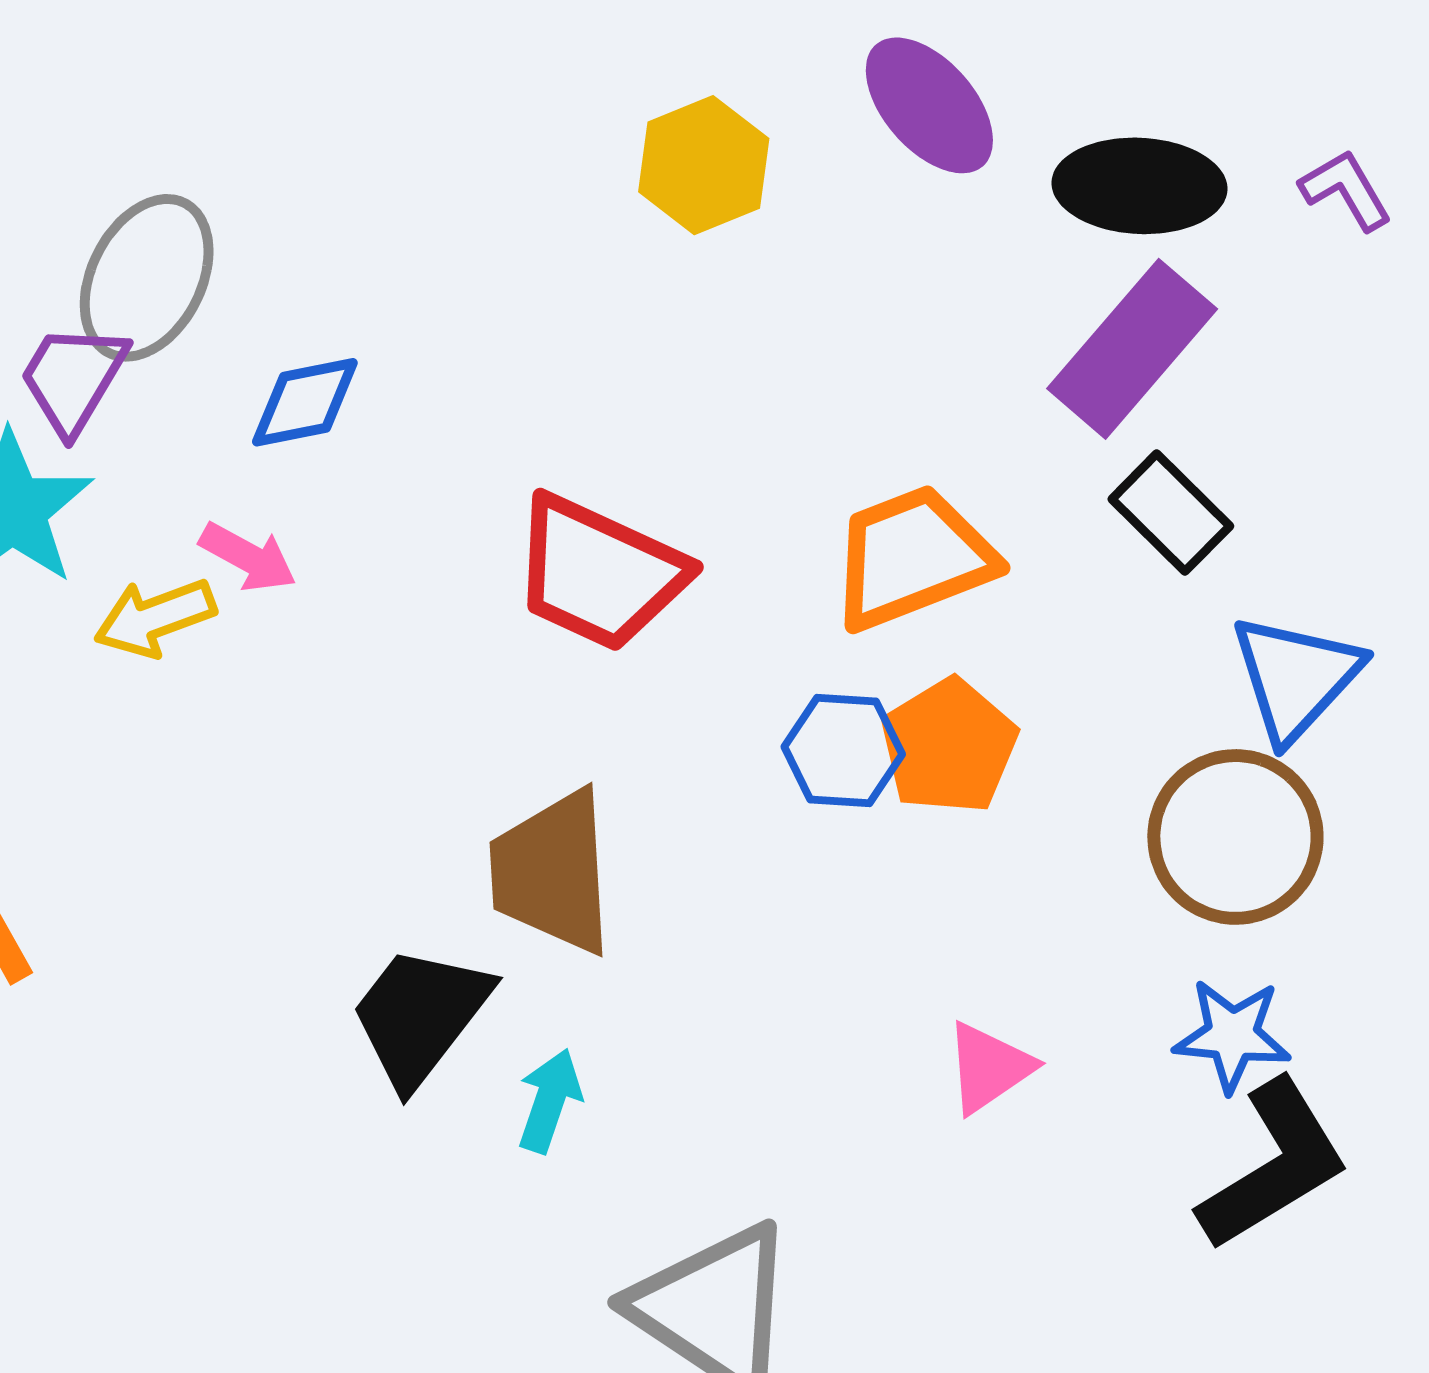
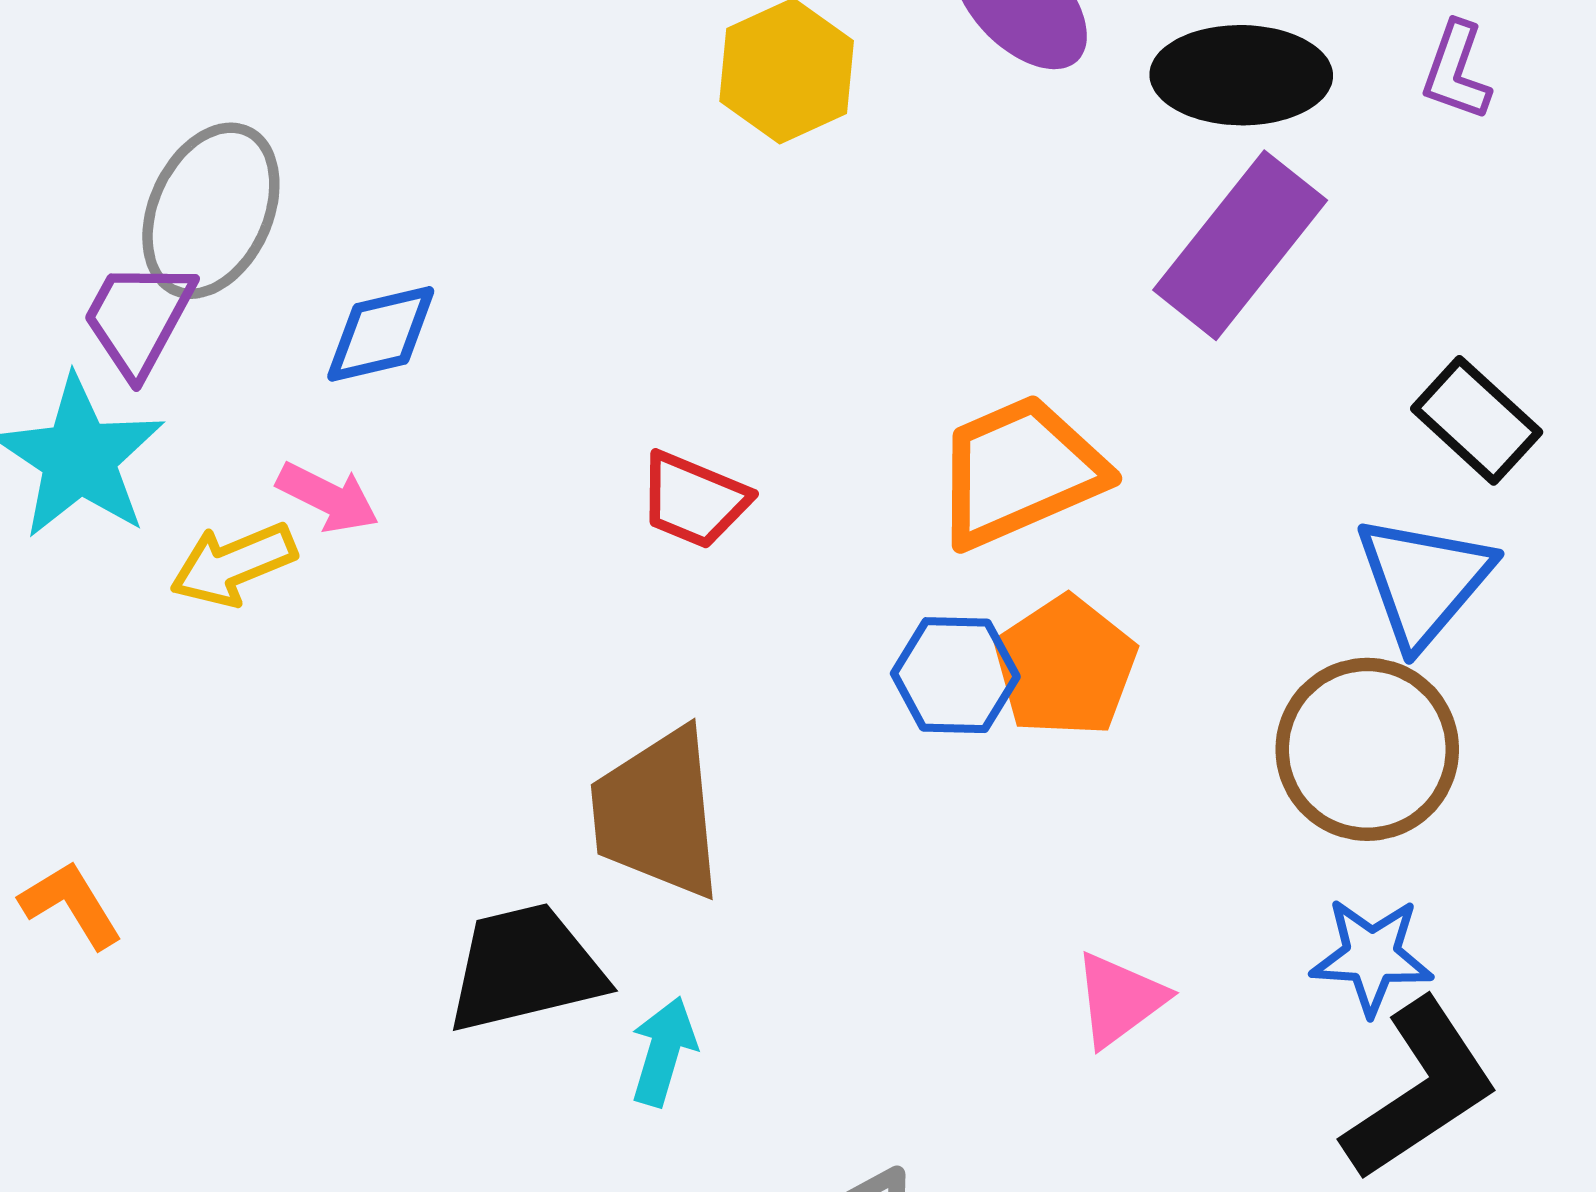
purple L-shape: (1346, 190) -> (1456, 71), turned -128
black rectangle: (1171, 513) -> (1477, 420), moved
red trapezoid: (599, 573) -> (694, 500), size x0.6
black trapezoid: (420, 1016) -> (525, 968), turned 41

